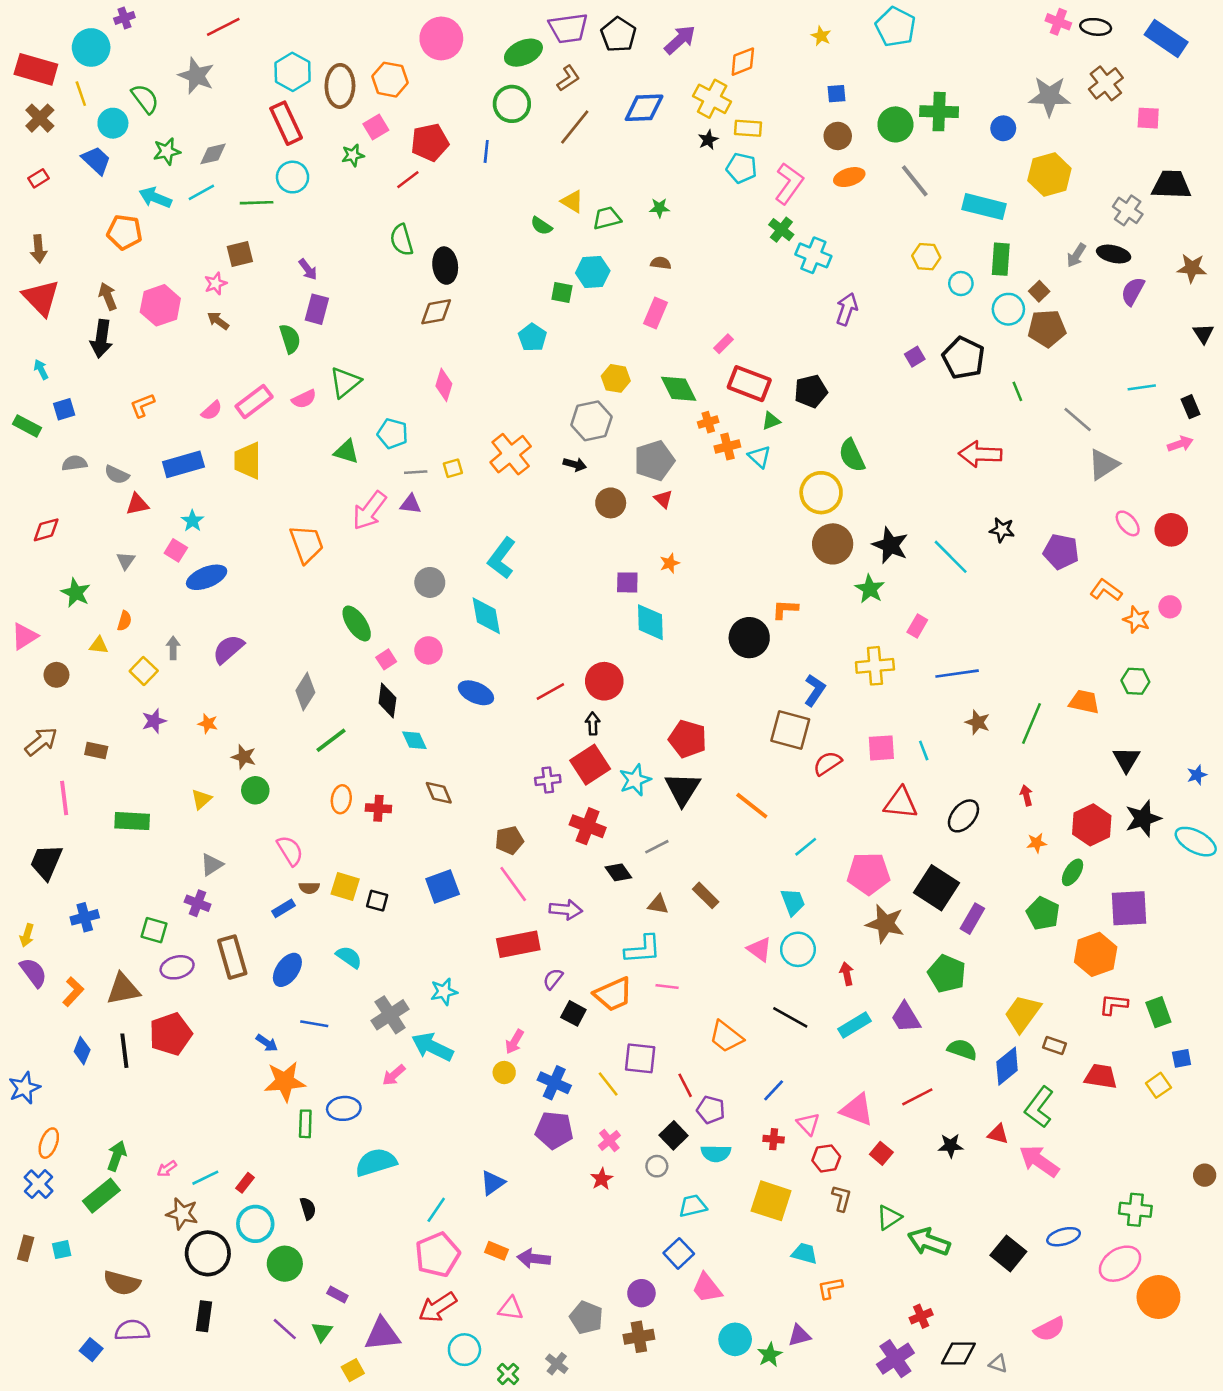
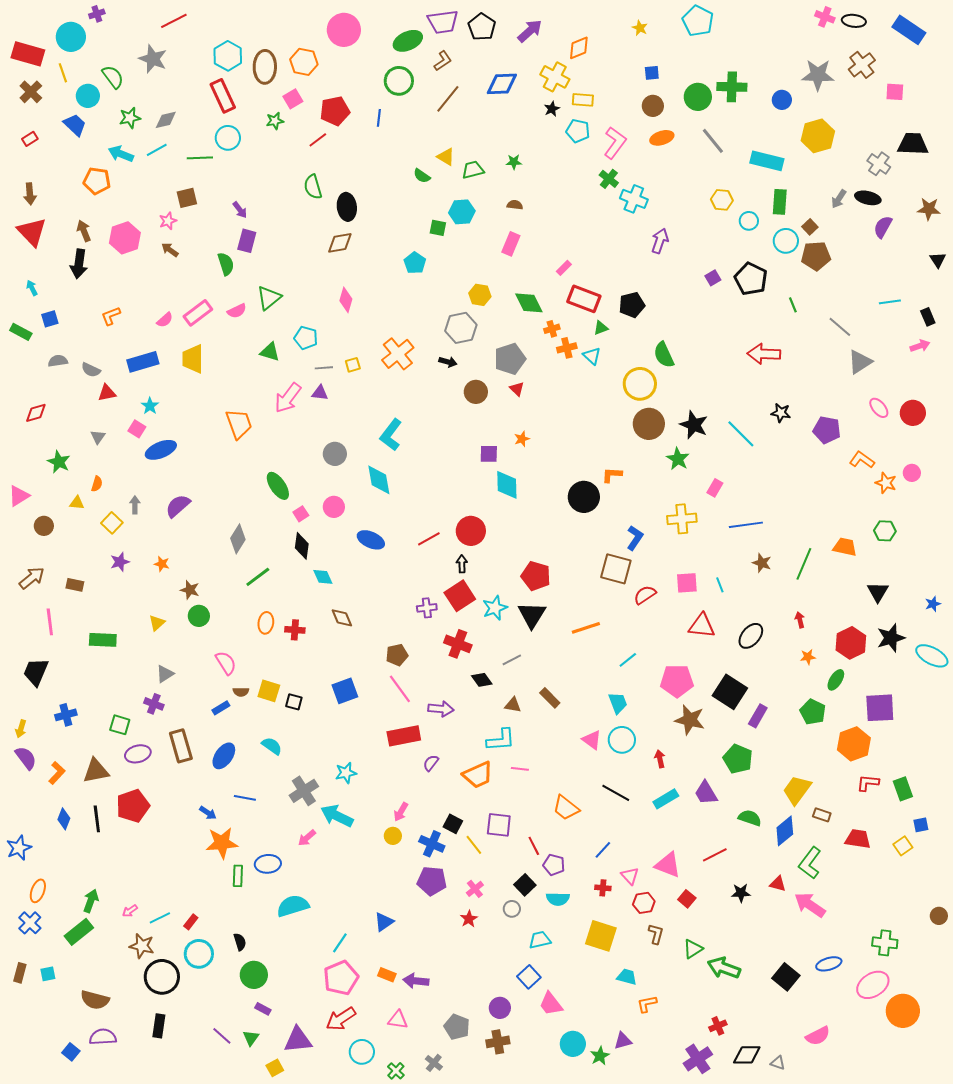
orange line: (752, 806) -> (586, 628), turned -56
black square: (573, 1013) -> (453, 824), moved
green circle: (285, 1264) -> (254, 975), moved

